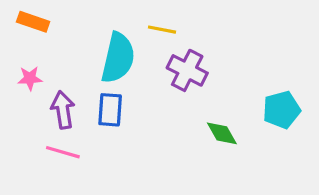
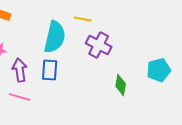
green diamond: (222, 133) -> (121, 85), turned 40

